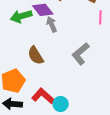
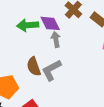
gray L-shape: (81, 54) -> (51, 70), moved

